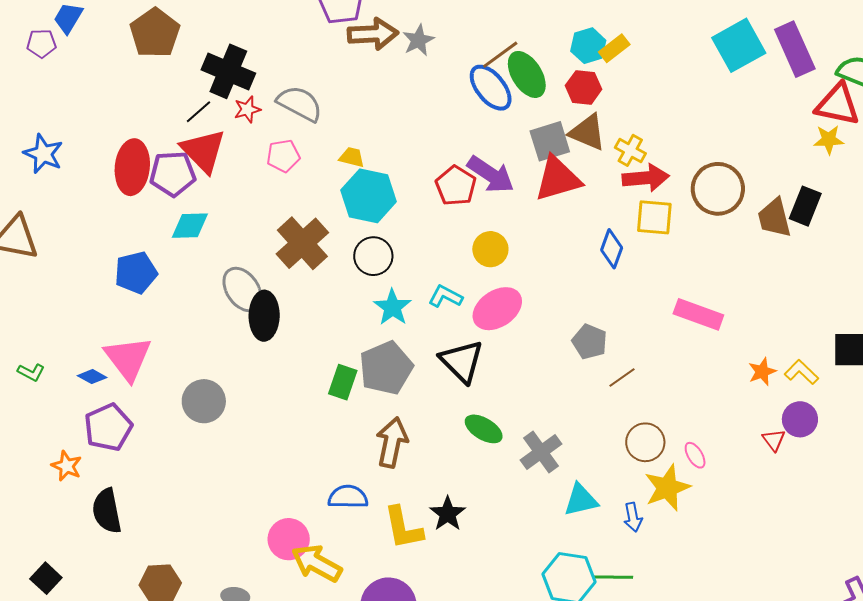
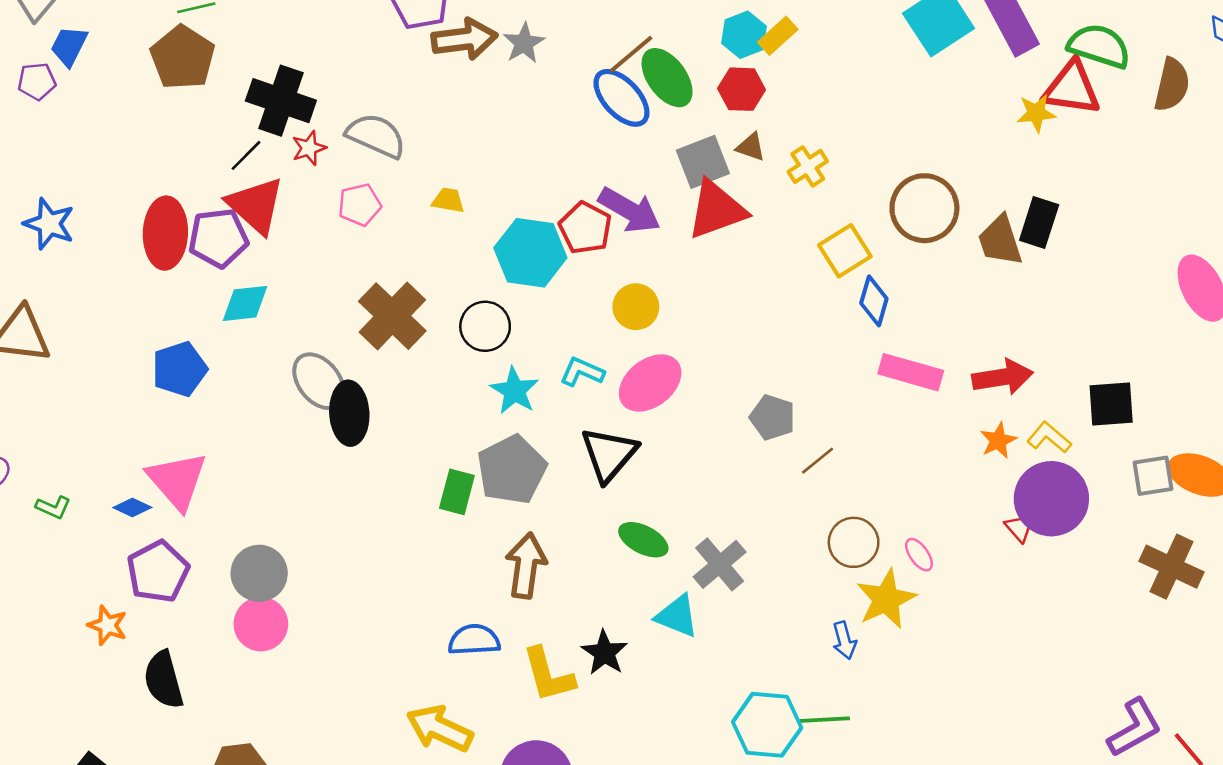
brown triangle: (587, 132) -> (751, 147), size x0.6
yellow star: (829, 140) -> (1036, 113), moved
yellow cross: (630, 150) -> (808, 166), turned 32
red arrow: (646, 178) -> (1003, 377), moved
cyan hexagon: (369, 196) -> (530, 253), moved
yellow square: (654, 217) -> (845, 251), turned -33
blue diamond: (612, 249) -> (874, 301), moved
black triangle: (462, 361) -> (609, 454), turned 30
gray circle: (204, 401) -> (259, 573), moved
purple circle: (800, 419) -> (1051, 499), size x1.6
cyan triangle: (581, 500) -> (677, 616), moved, turned 39
pink circle: (289, 539) -> (261, 624), moved

